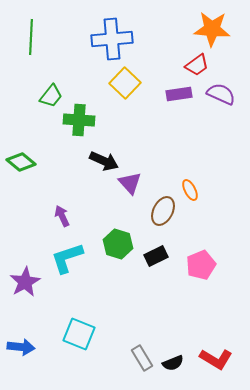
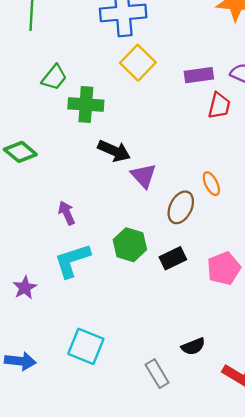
red trapezoid: (197, 65) -> (219, 106), moved, turned -40
purple star: (25, 282) -> (25, 288), size x0.7
black semicircle: (173, 363) -> (193, 346), moved

